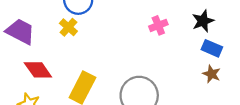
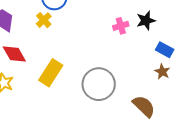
black star: (203, 21) -> (146, 21), moved

